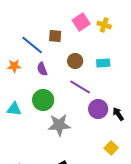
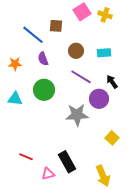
orange star: (14, 66) -> (15, 64), moved
black arrow: (118, 114) -> (112, 82), moved
gray star: (59, 125) -> (77, 115), moved

